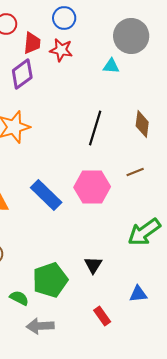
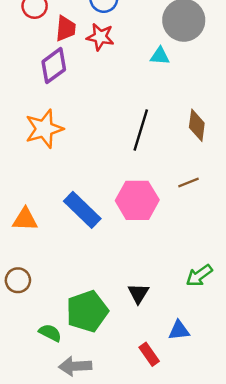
green arrow: (144, 232) -> (199, 275), moved, size x0.7
blue triangle: (138, 294) -> (179, 330), moved

